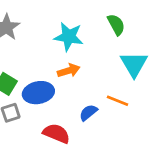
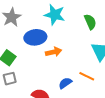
cyan star: (69, 37) -> (55, 15), moved
blue ellipse: (38, 93) -> (35, 37), moved

